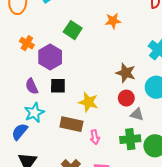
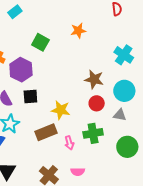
gray triangle: (137, 114) -> (120, 115), moved
brown rectangle: (71, 124) -> (46, 132), turned -30
green cross: (130, 139) -> (93, 133), moved

